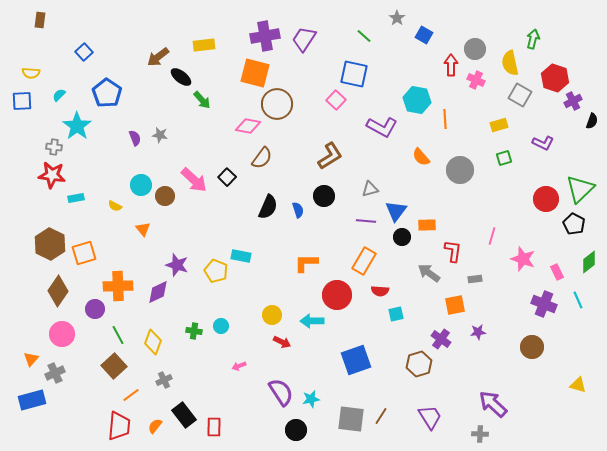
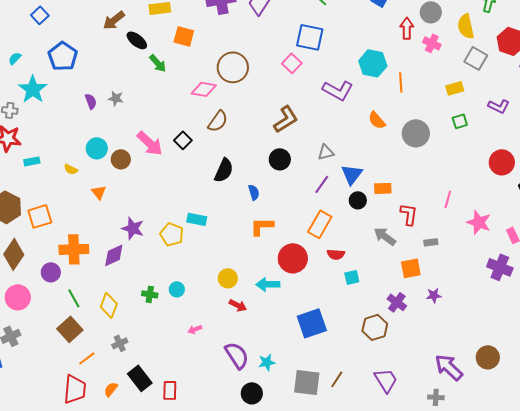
orange square: (255, 73) -> (184, 36), moved, size x0.7
blue semicircle: (298, 210) -> (254, 192), moved
purple line: (366, 221) -> (322, 184), turned -60
brown circle: (532, 347) -> (488, 357), moved

